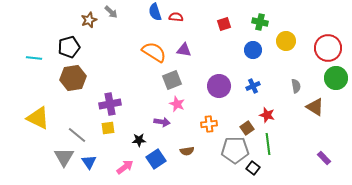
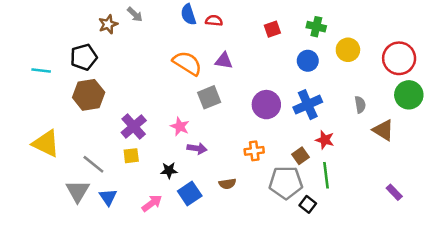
blue cross: (253, 86) -> (308, 105), size x1.6
purple cross: (110, 104) -> (134, 127), turned -30
pink star: (177, 104) -> (180, 127), moved

